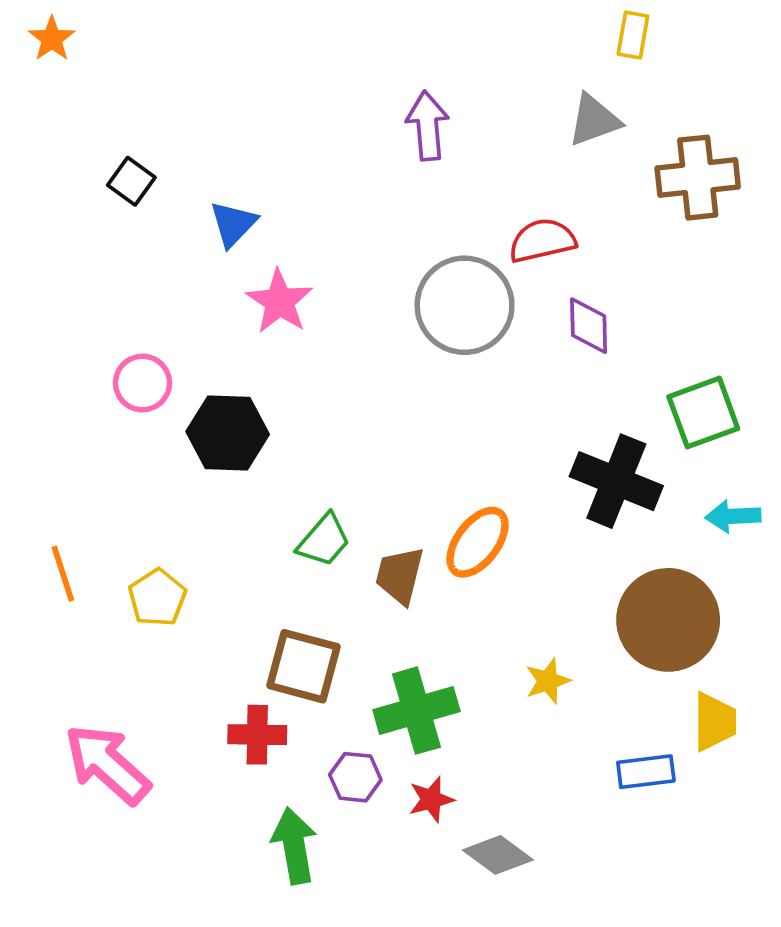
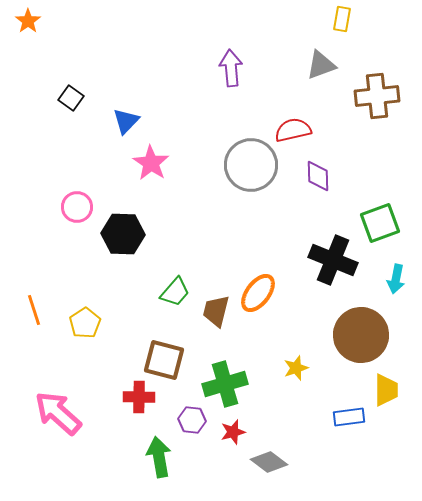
cyan arrow: (733, 516) -> (396, 279), turned -76

